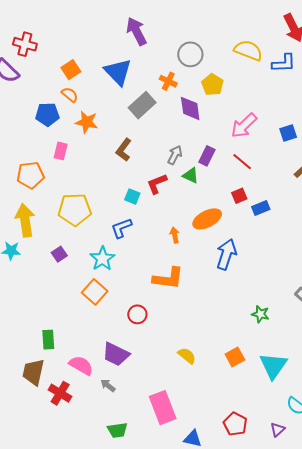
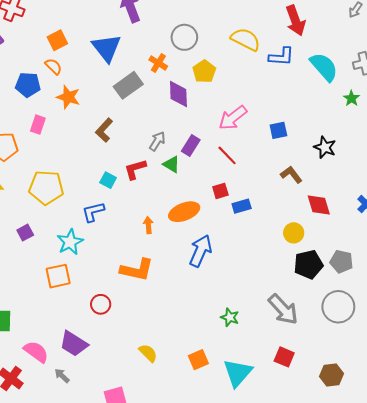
orange square: (95, 292) -> (58, 276), turned 30

